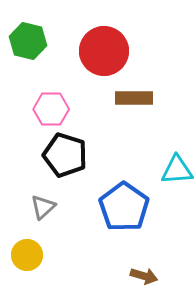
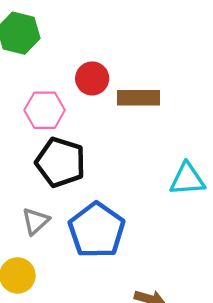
red circle: (104, 51) -> (92, 78), moved, size x0.6
blue pentagon: (124, 207) -> (97, 230), moved

